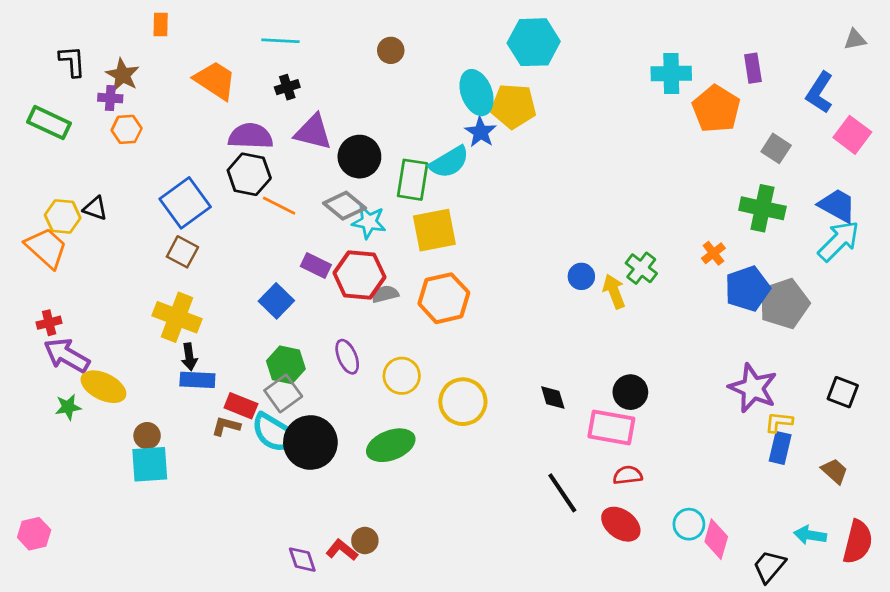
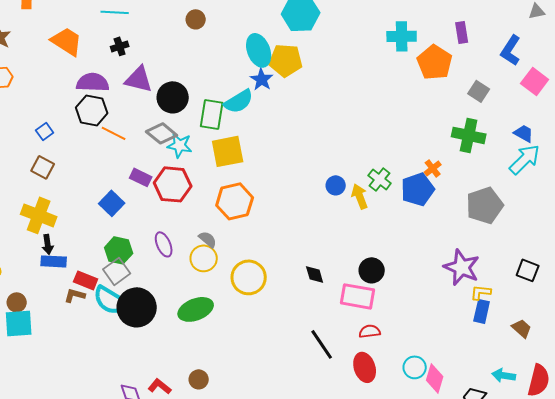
blue square: (185, 203) -> (45, 131), size x0.5
blue trapezoid: (837, 206) -> (524, 133), size x0.7
blue pentagon: (747, 289) -> (418, 189), moved
gray semicircle: (385, 294) -> (208, 239), moved, turned 54
red ellipse: (621, 524) -> (365, 367), turned 36
brown circle: (365, 541) -> (199, 379), moved

